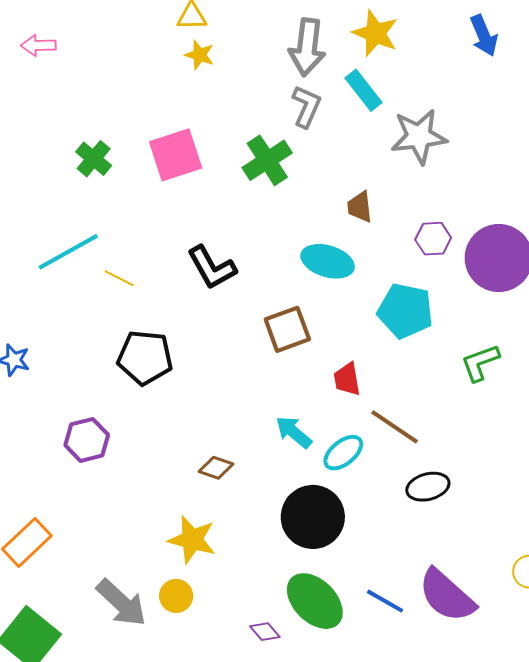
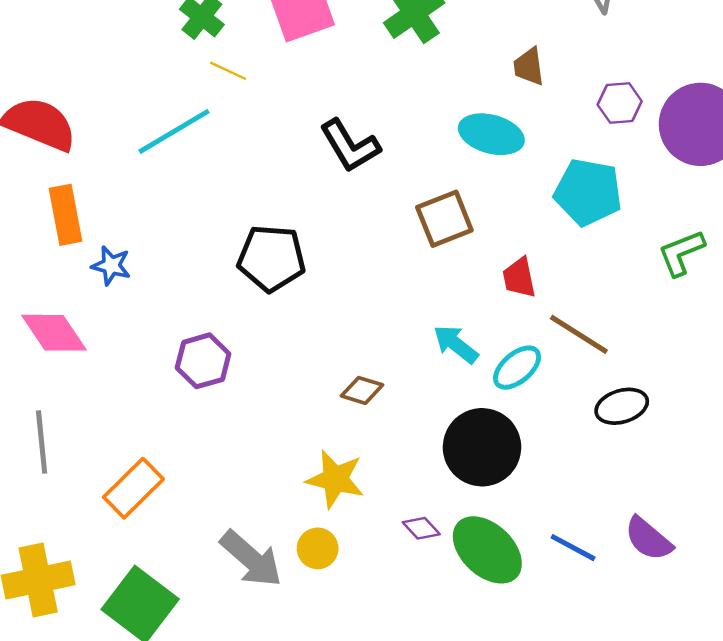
yellow line: (119, 278) -> (228, 71), moved
purple semicircle: (447, 596) -> (648, 539), size x0.7
purple diamond: (265, 632) -> (421, 528), moved

